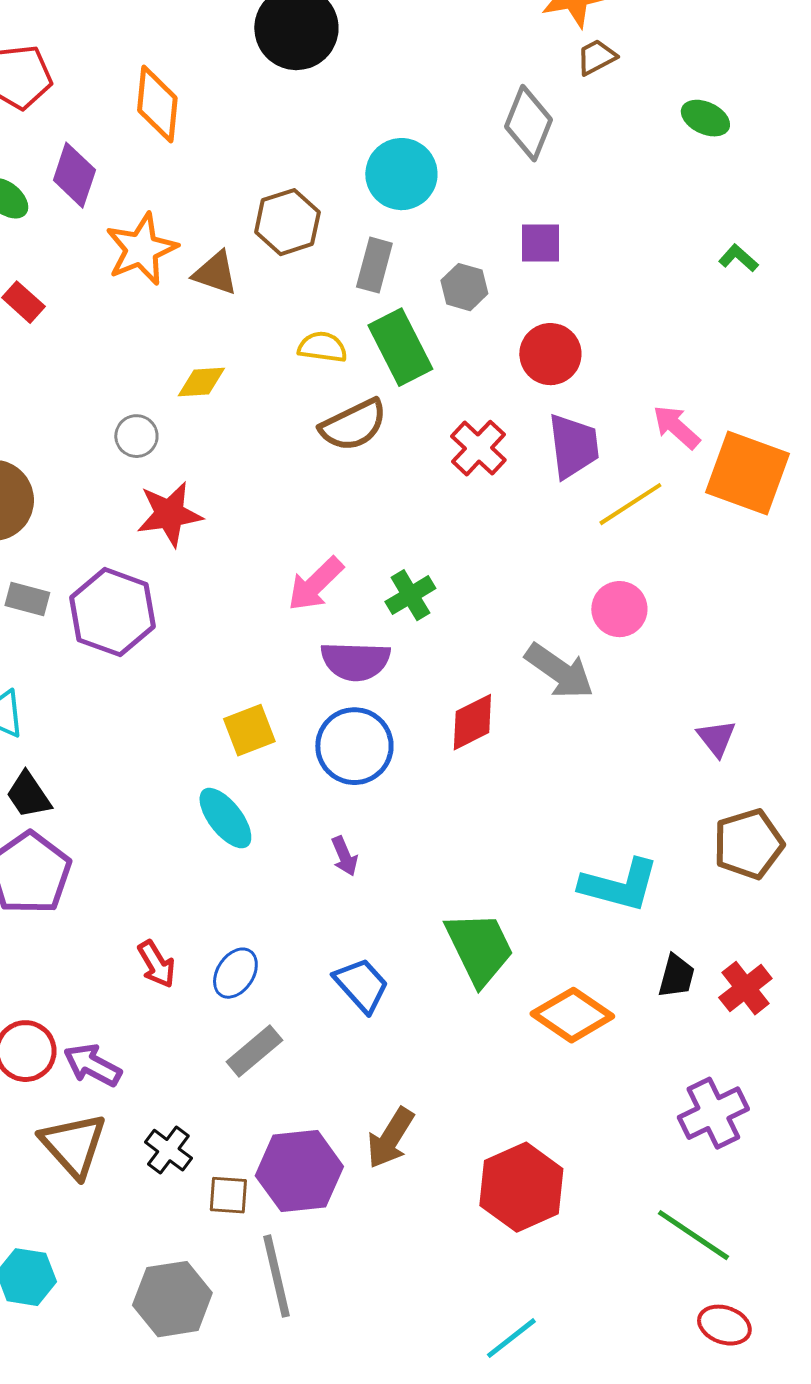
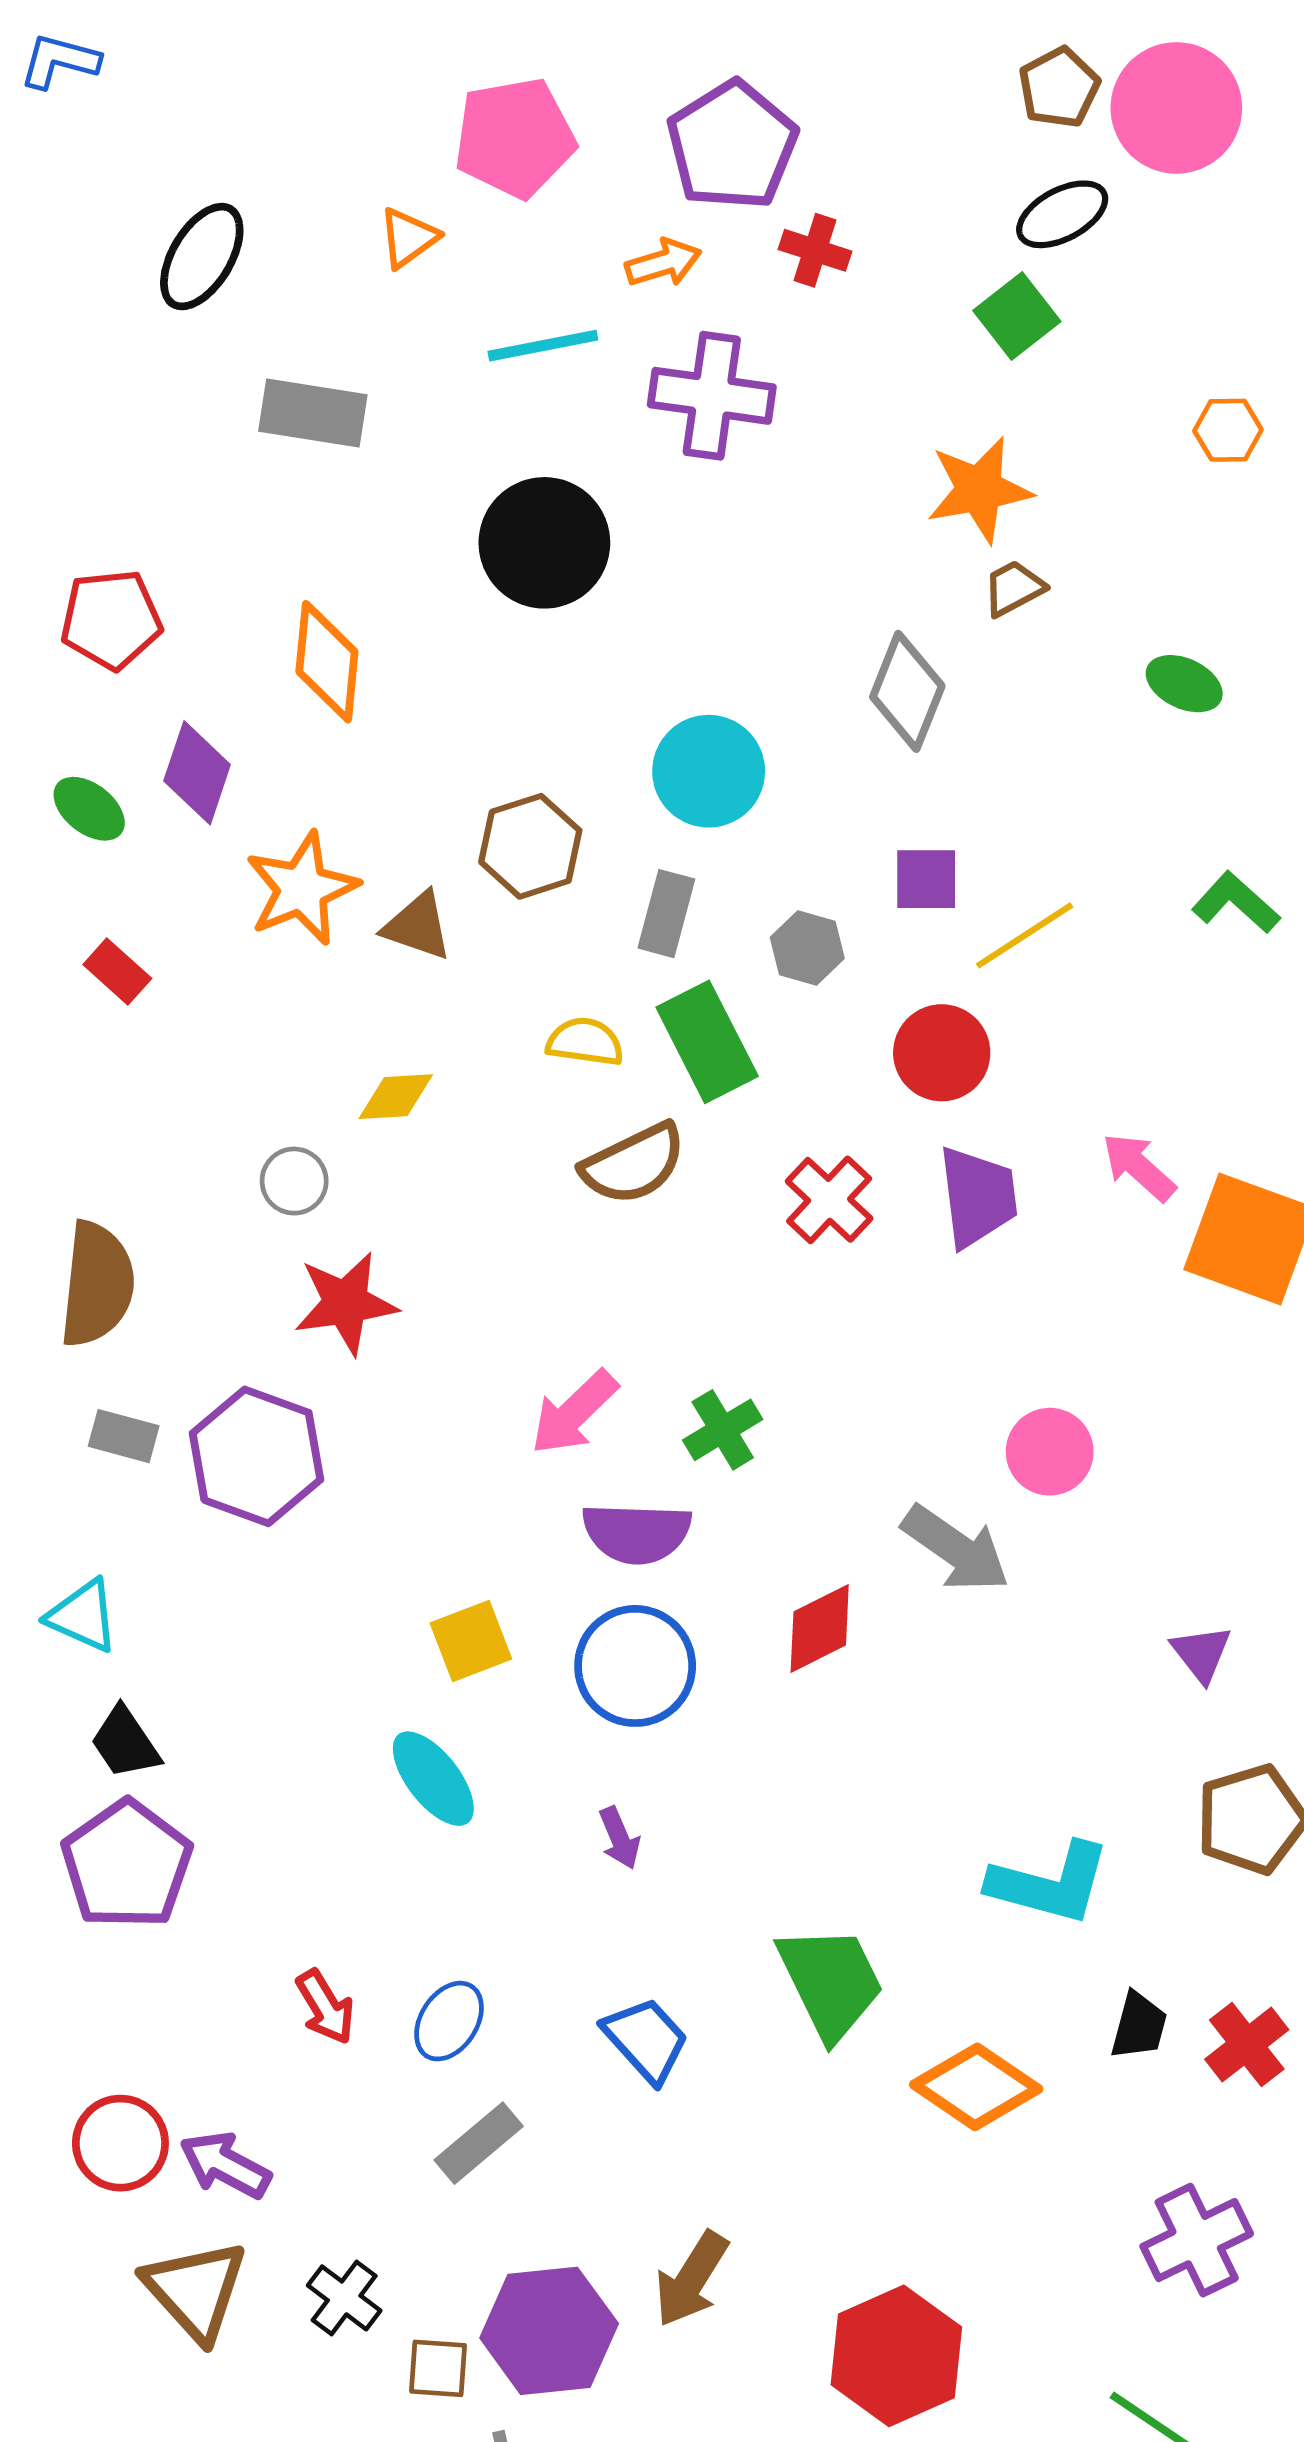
green L-shape: (738, 258) -> (1236, 903), size x1.4
yellow line: (630, 504) -> (1025, 935), moved

